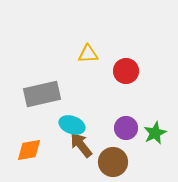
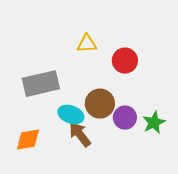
brown circle: (113, 162) -> (100, 104), moved

